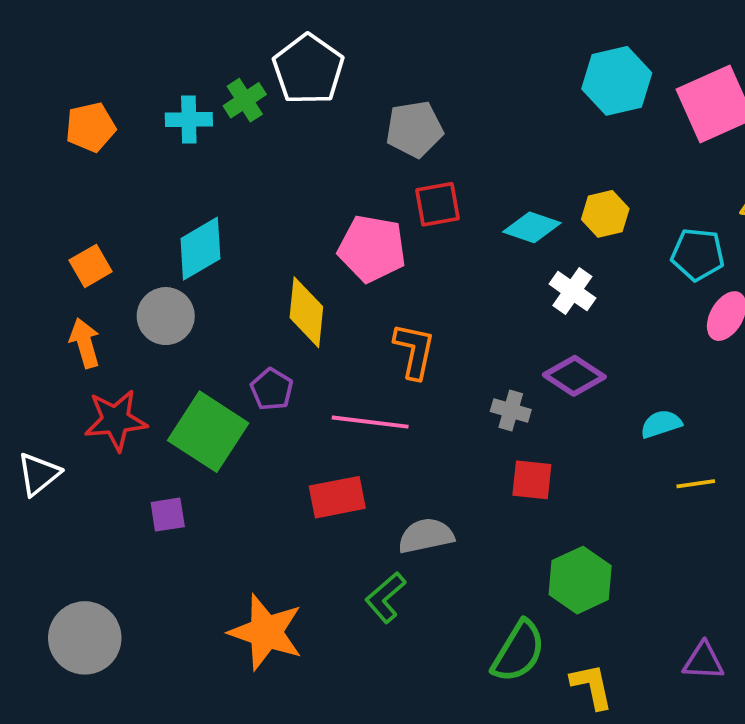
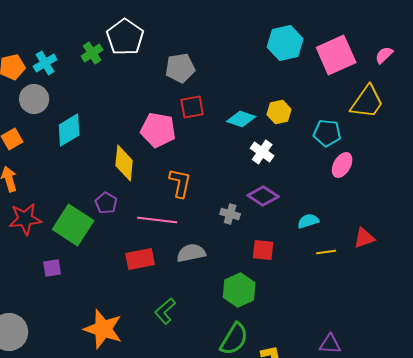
cyan cross: (189, 119) -> (45, 63), moved, turned -30
gray circle: (166, 316) -> (34, 99), moved
red square: (532, 480) -> (263, 250), moved
gray semicircle: (426, 536) -> (191, 253), moved
green hexagon: (580, 580) -> (239, 290), moved

